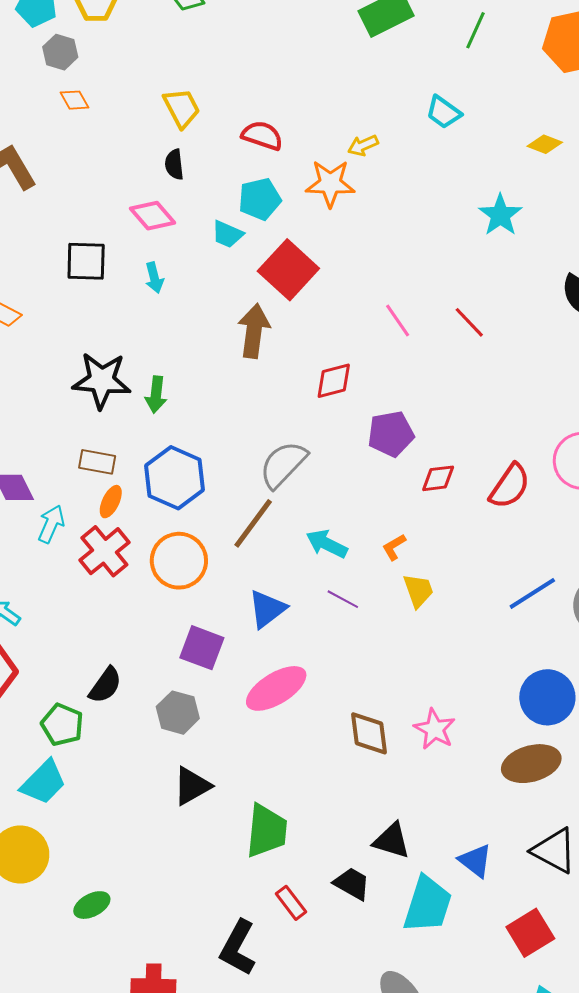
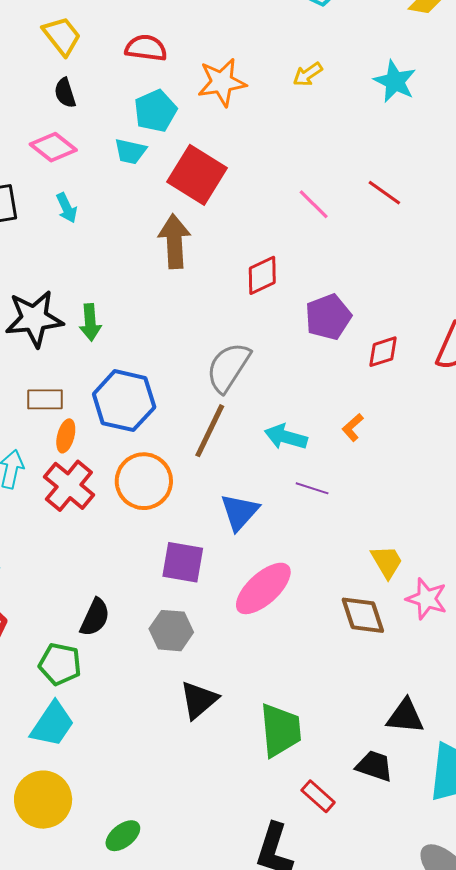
yellow arrow: (363, 145) -> (308, 74), moved
yellow trapezoid: (418, 591) -> (387, 562), moved

